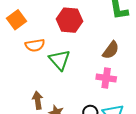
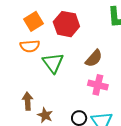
orange square: (17, 20) -> (34, 21), moved
brown semicircle: (111, 50) -> (94, 58), moved

